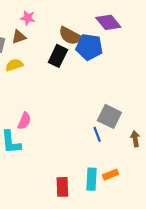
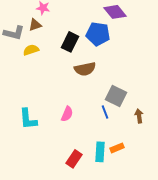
brown semicircle: (70, 36) -> (85, 69), moved, turned -40
pink semicircle: (24, 121) -> (67, 114), moved
red rectangle: (62, 187) -> (74, 159), turned 36

